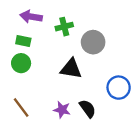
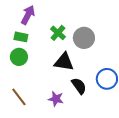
purple arrow: (31, 17) -> (28, 15), turned 108
green cross: (64, 27) -> (58, 33), moved, turned -35
black semicircle: (88, 109) -> (79, 86), moved

